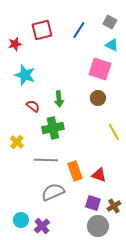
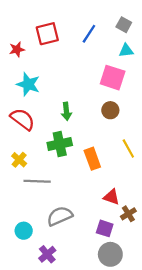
cyan triangle: (112, 45) -> (126, 51), turned -32
red semicircle: (33, 106) -> (23, 119), moved, size x1.6
gray line: (46, 160) -> (37, 181), moved
orange rectangle: (75, 171) -> (92, 159), moved
brown cross: (114, 206) -> (128, 214), moved
cyan circle: (21, 220) -> (24, 231), moved

